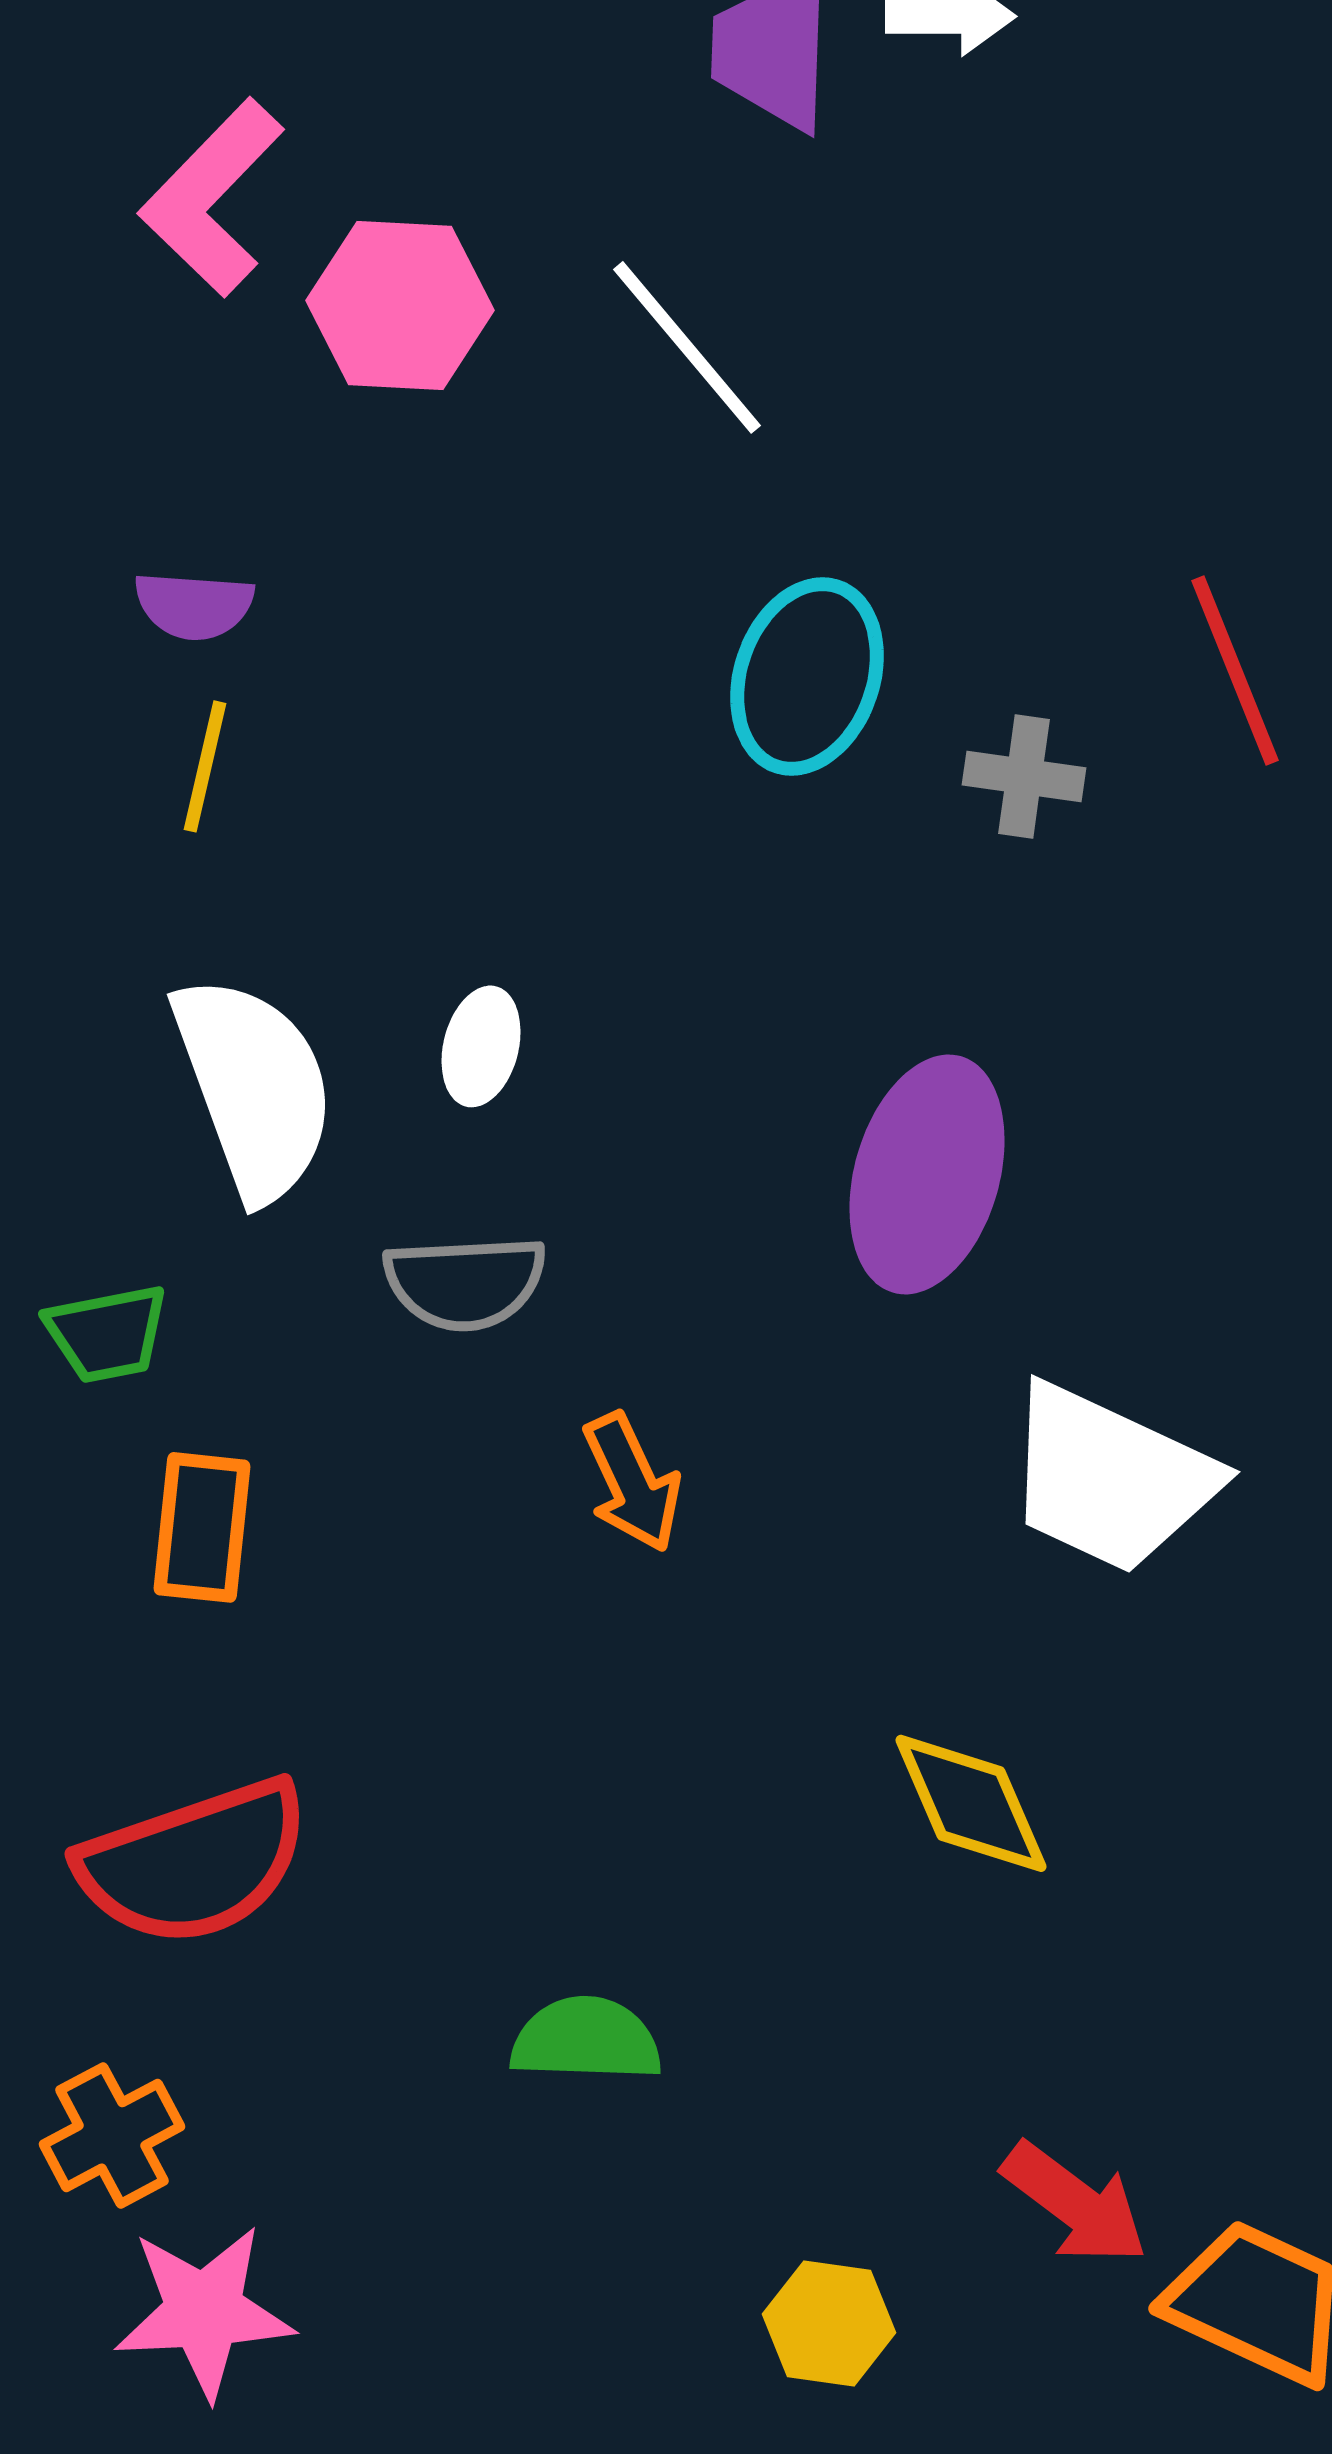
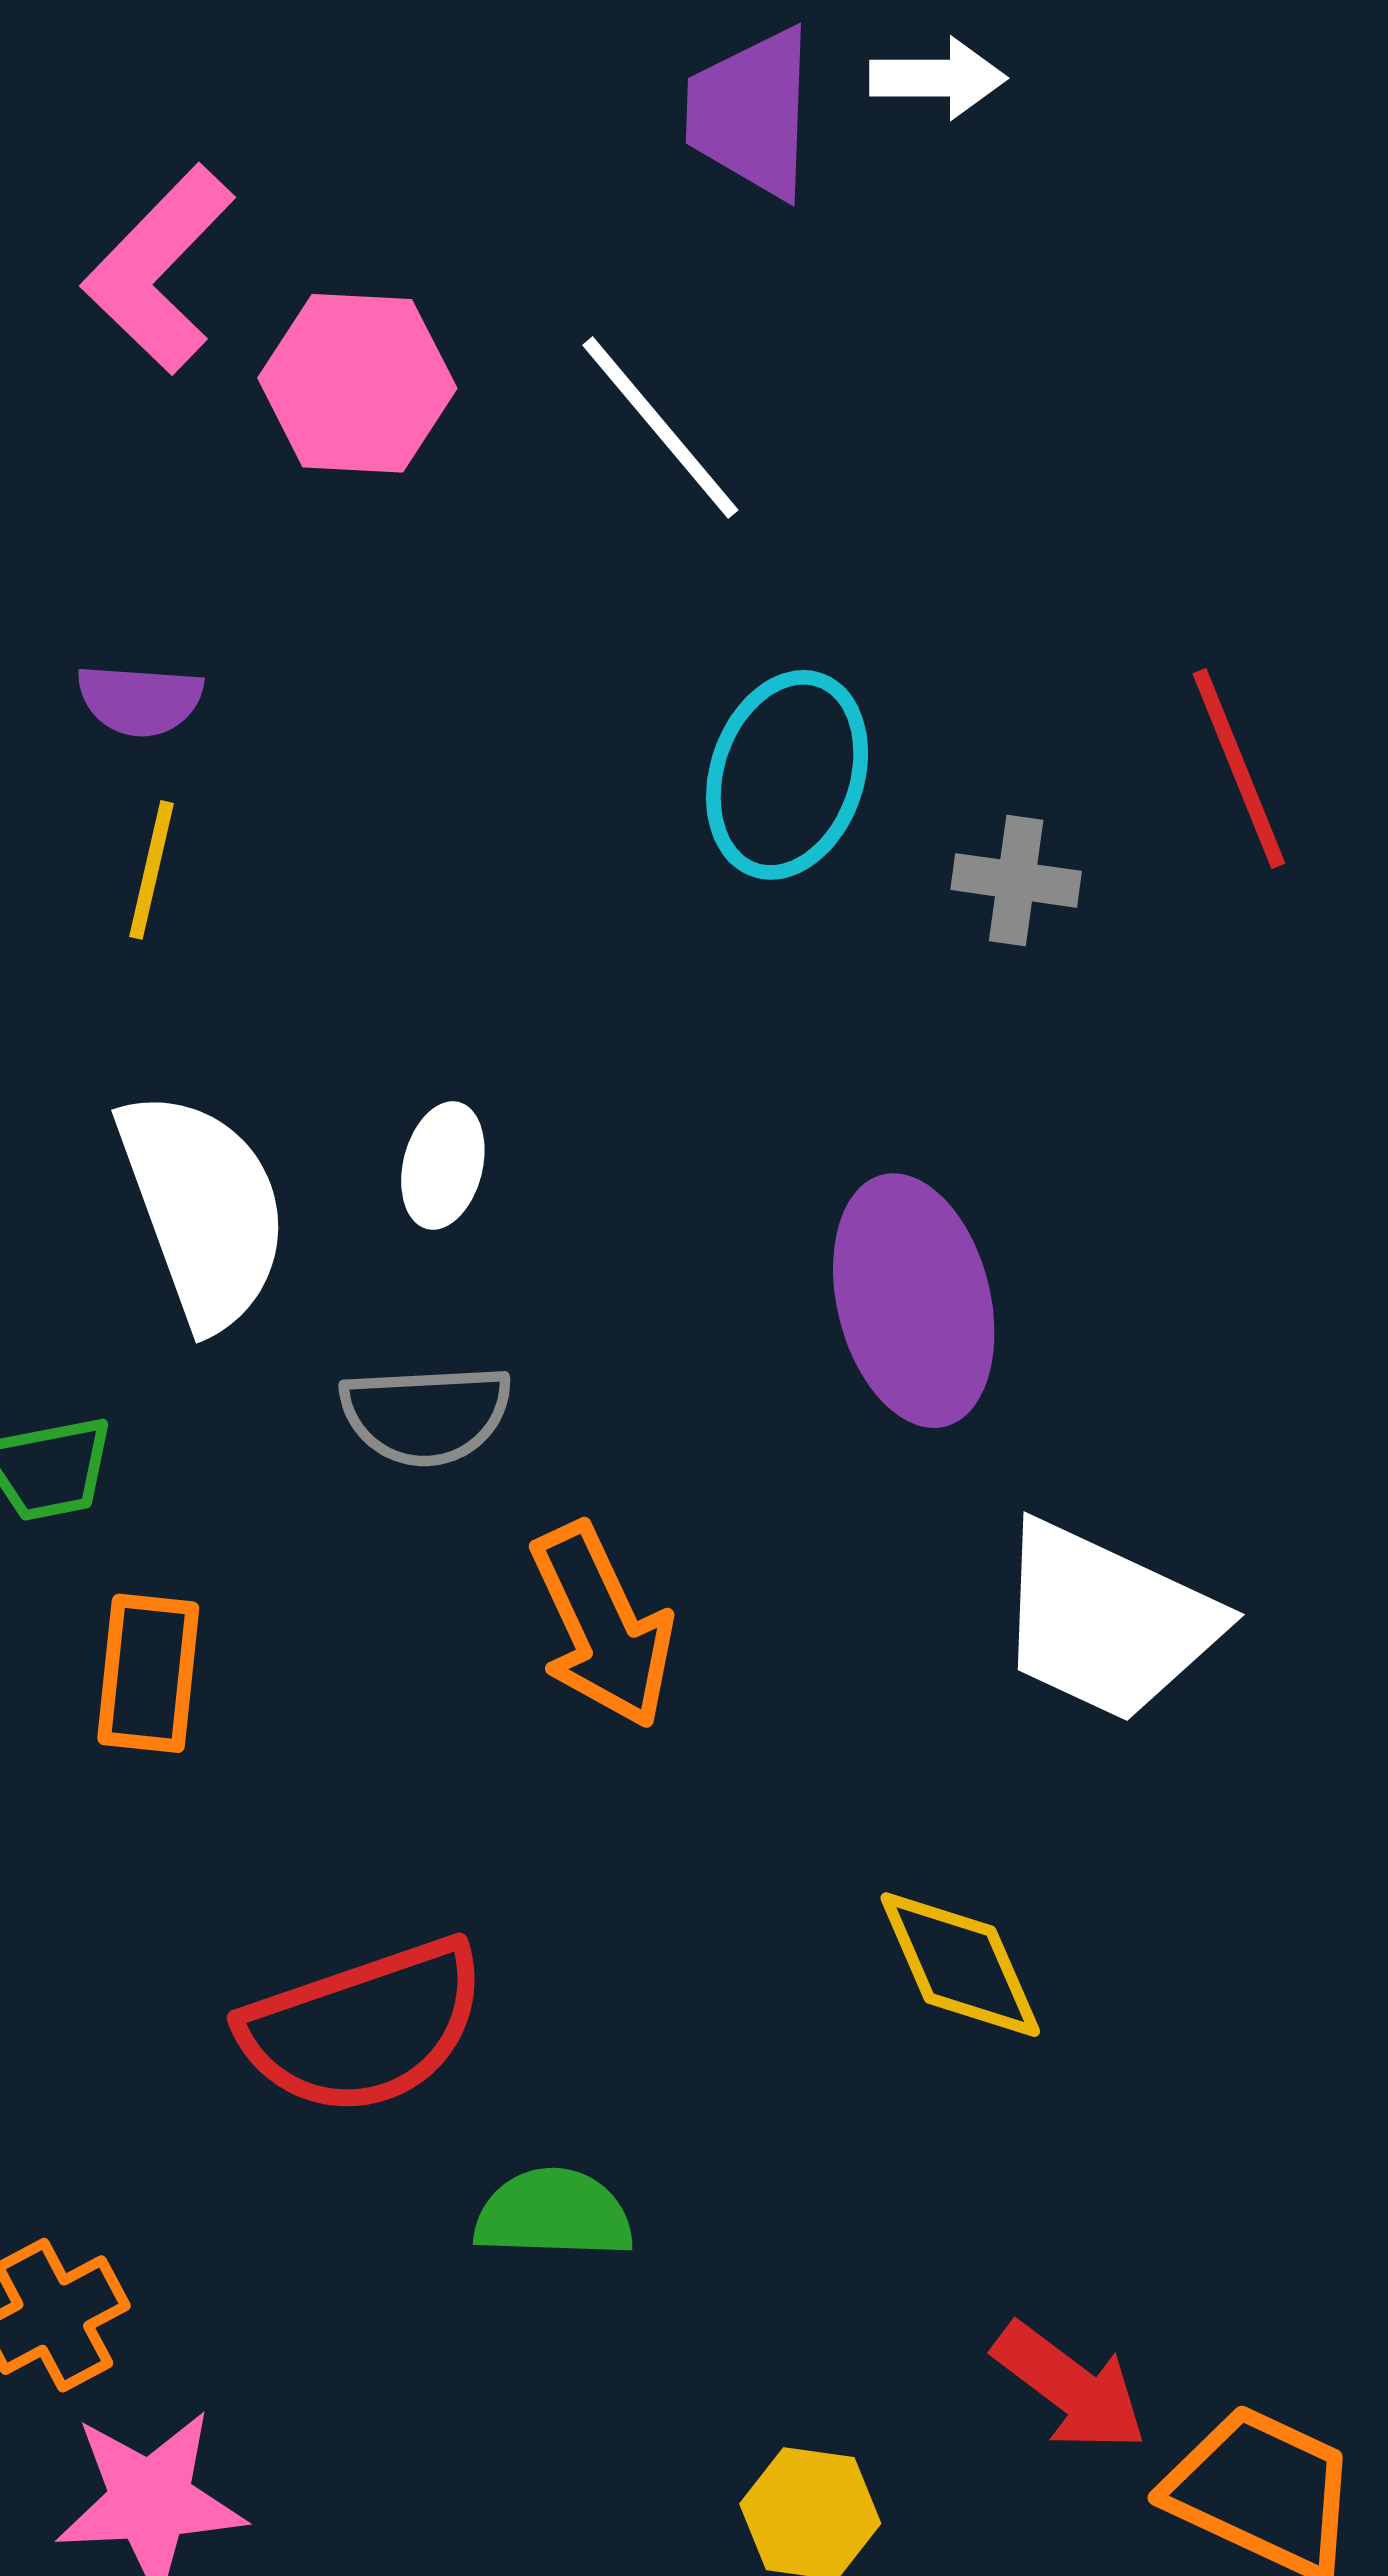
purple ellipse: (927, 1174) -> (914, 1301), turned -30
orange arrow: (632, 1482) -> (602, 1626), size x1.4
red semicircle: (194, 1862) -> (364, 2027), moved

